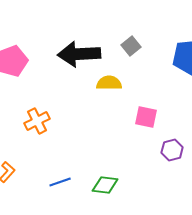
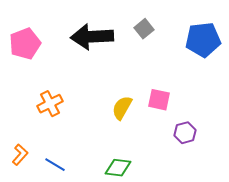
yellow semicircle: (109, 83) -> (122, 108), moved, turned -60
blue line: (60, 182) -> (55, 165), moved, turned 50

